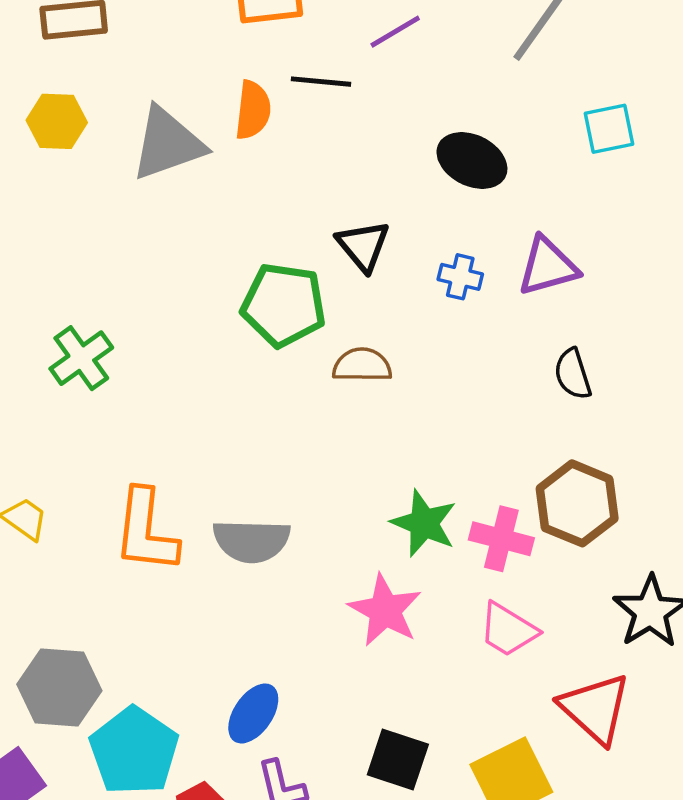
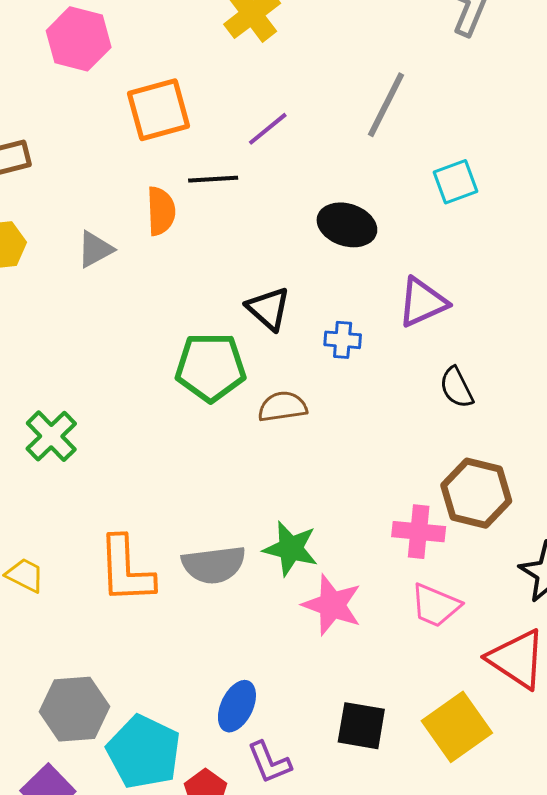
gray triangle: (168, 144) -> (95, 249), size x0.6
blue cross: (460, 277) -> (343, 340), moved
green star: (424, 523) -> (291, 549), moved

